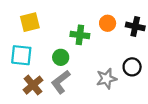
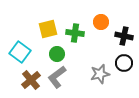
yellow square: (30, 22) -> (48, 29), moved
black cross: (135, 26) -> (124, 36), moved
cyan square: (21, 55) -> (20, 52), turned 30

